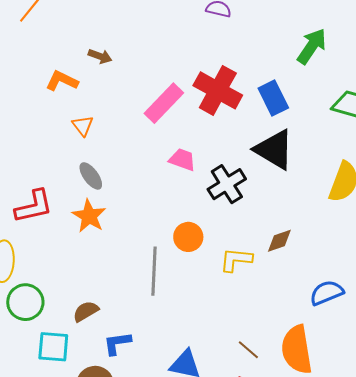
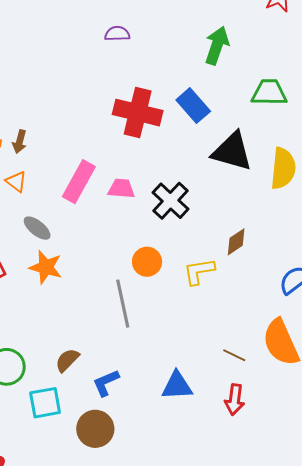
brown arrow: (100, 56) -> (20, 142), moved, turned 100
pink rectangle: (164, 103) -> (79, 182), moved
black triangle: (274, 149) -> (232, 151), moved

